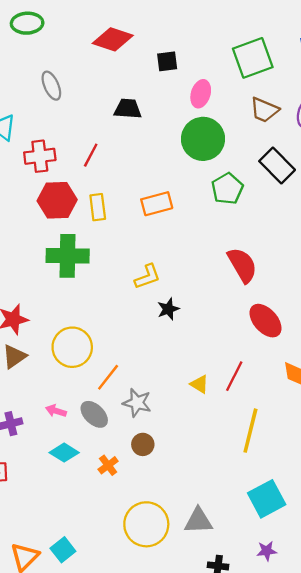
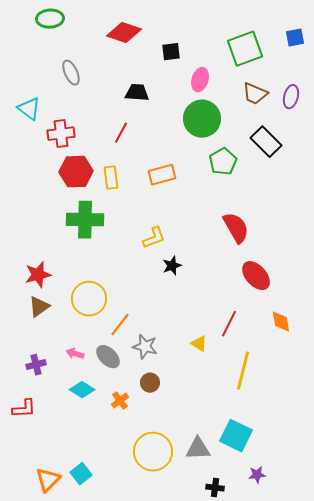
red line: (91, 155) -> (121, 133), moved
yellow triangle: (200, 384) -> (199, 344), moved
cyan square: (267, 499) -> (236, 436), moved, turned -36

